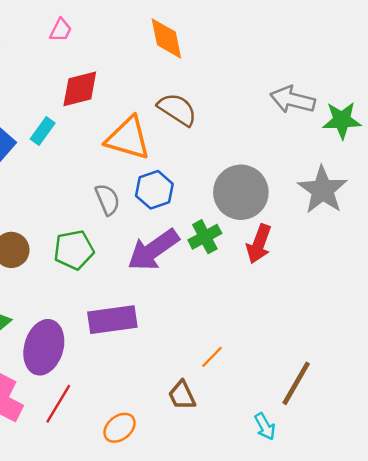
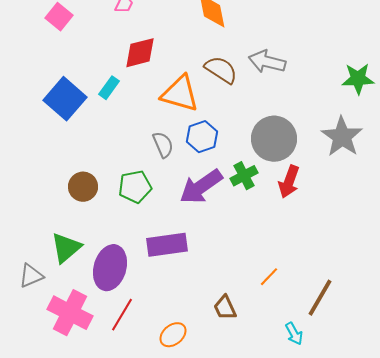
gray arrow: (293, 100) -> (267, 62), moved
orange line: (212, 357) -> (269, 277), moved

